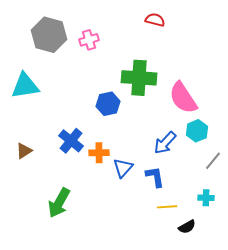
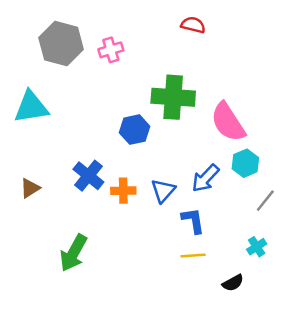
blue triangle: (123, 168) -> (163, 191), moved
cyan cross: (206, 198) -> (257, 247), turned -35
yellow line: (167, 207) -> (193, 255), moved

